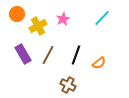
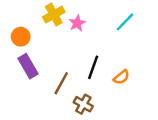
orange circle: (17, 14) -> (21, 37), moved
yellow cross: (38, 26) -> (54, 15), moved
brown line: (48, 55) -> (61, 83), moved

